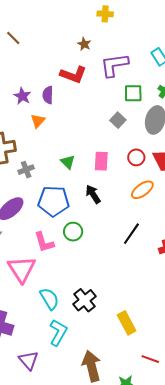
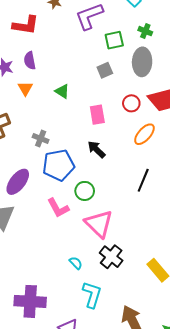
red L-shape: (73, 75) -> (26, 25), moved
gray square: (118, 120) -> (105, 70), turned 35
green triangle: (68, 162) -> (62, 91), moved
gray cross: (26, 170) -> (41, 139), moved, turned -35
pink triangle: (22, 269) -> (99, 224), moved
cyan semicircle: (49, 299) -> (76, 263), size x0.6

